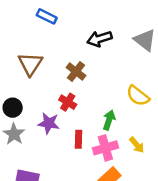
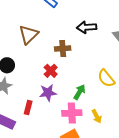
brown cross: (76, 71) -> (63, 48), turned 35
purple star: (49, 123) -> (48, 93), moved, turned -30
red rectangle: (79, 139) -> (28, 107), moved

